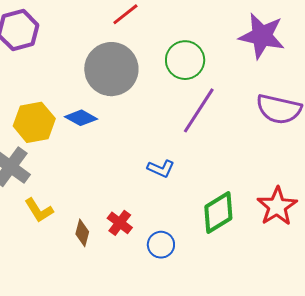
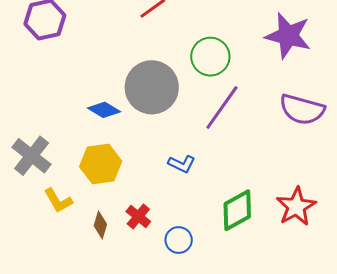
gray circle: (111, 69) -> (152, 87), moved
yellow hexagon: (34, 122) -> (101, 164), moved

